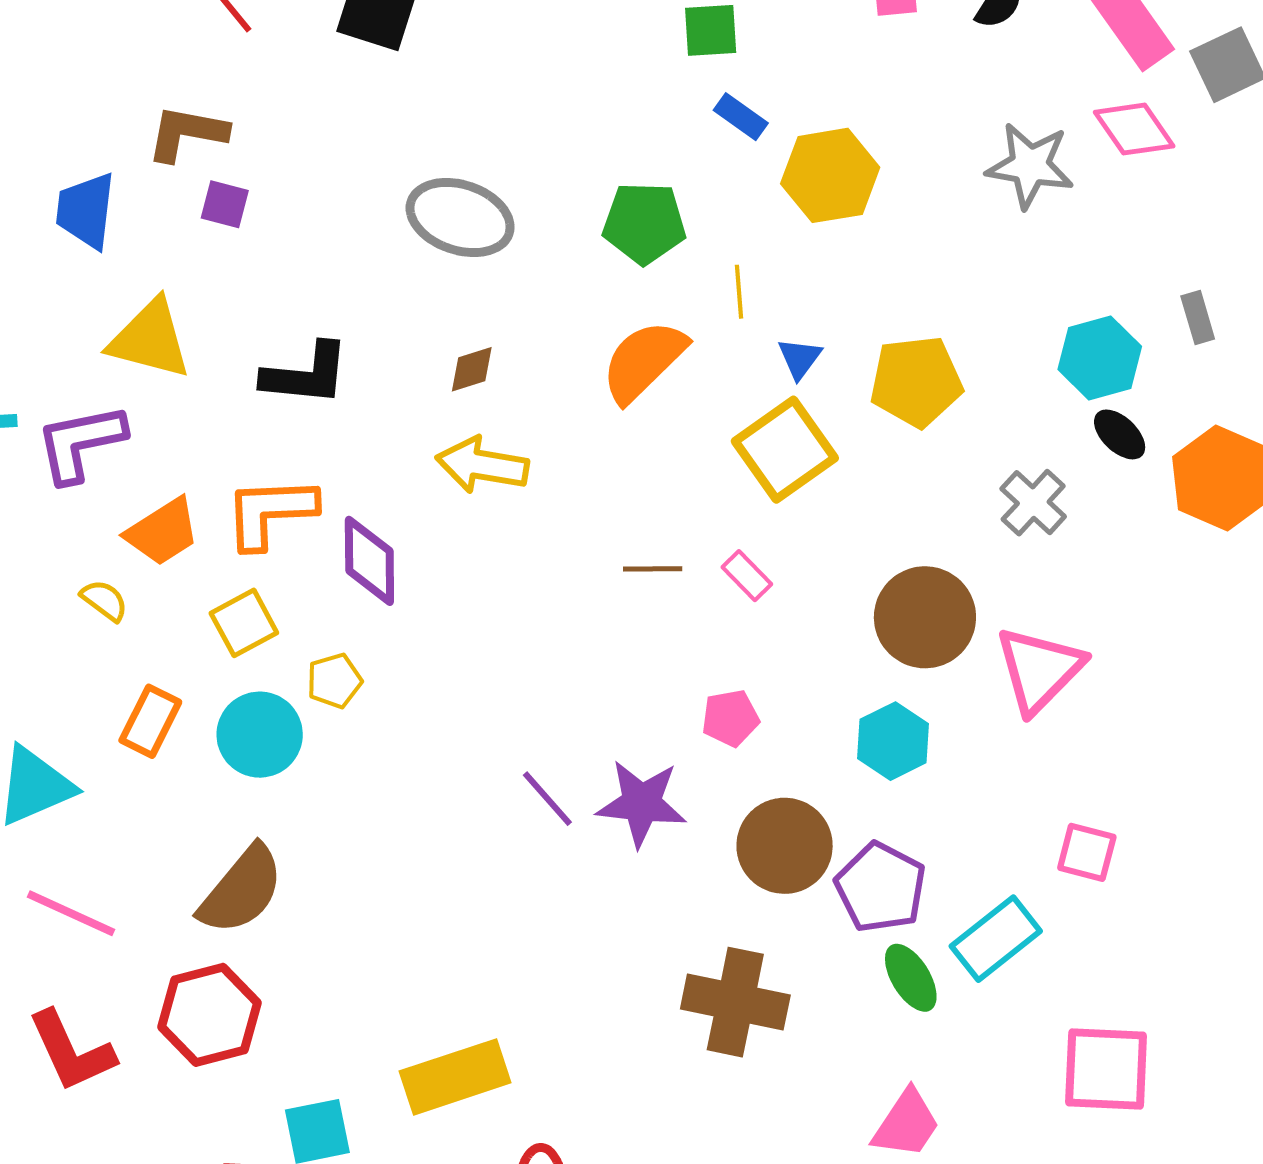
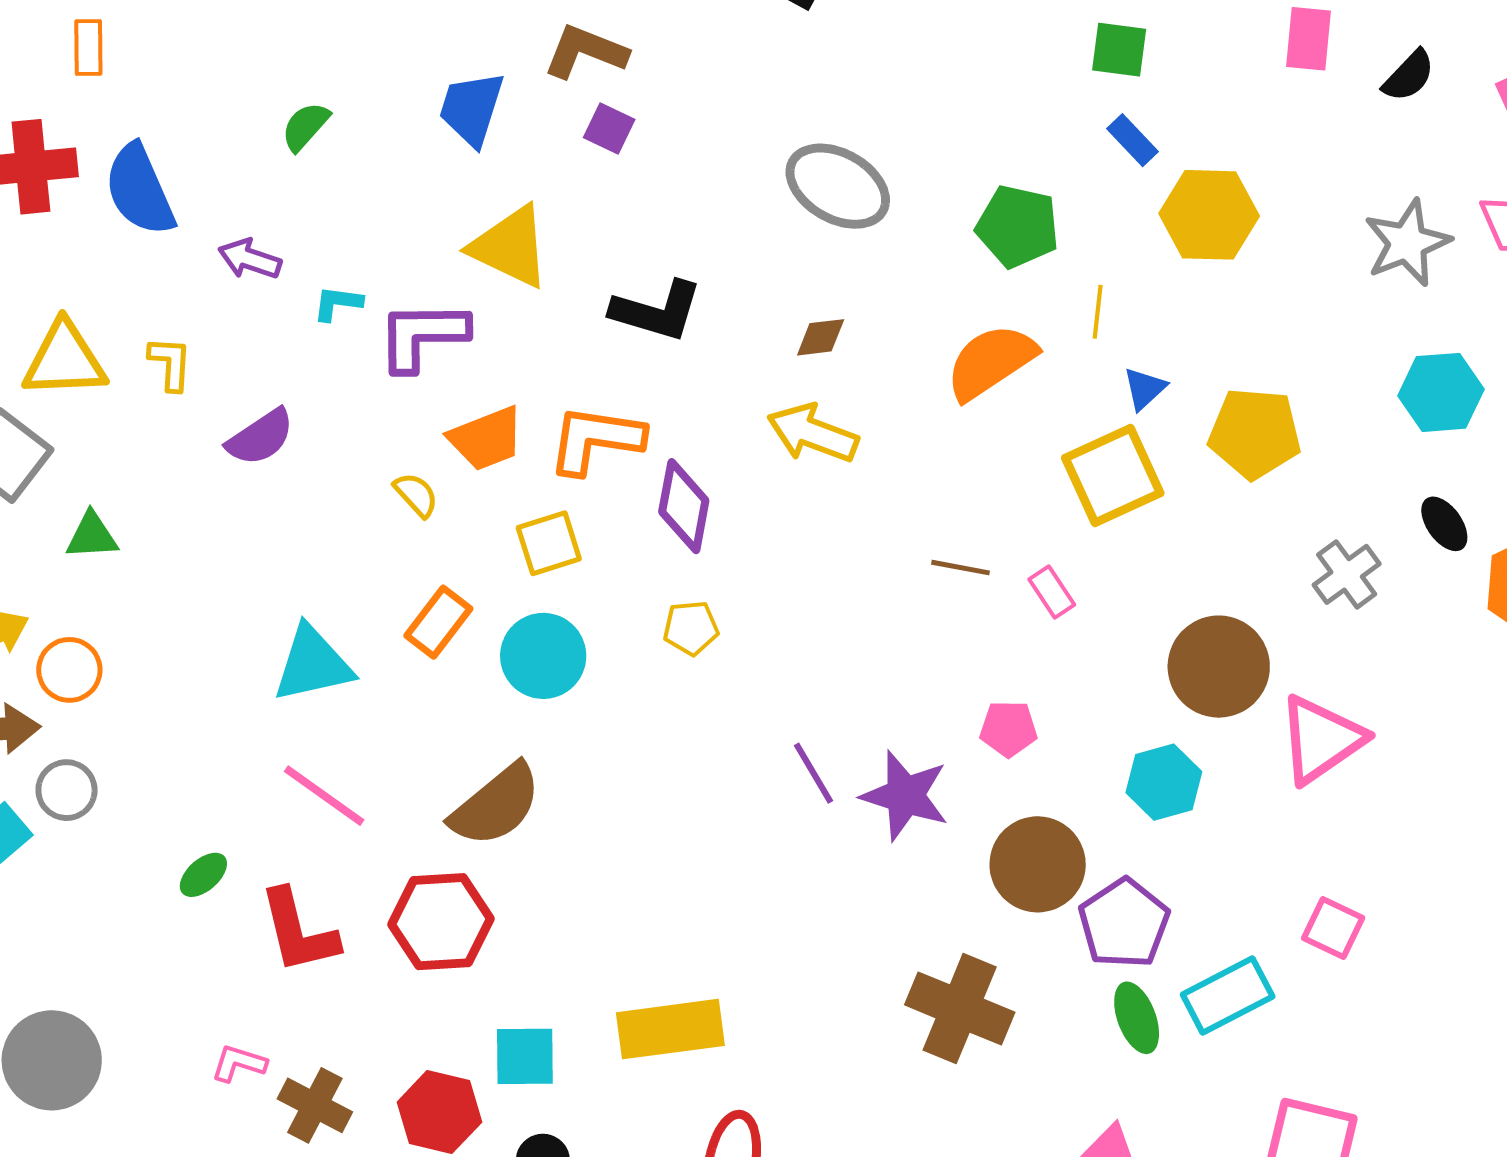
gray star: (1030, 166) -> (1407, 243), turned 30
cyan hexagon: (1100, 358) -> (1441, 392), moved
yellow pentagon: (334, 681) -> (691, 628), moved

